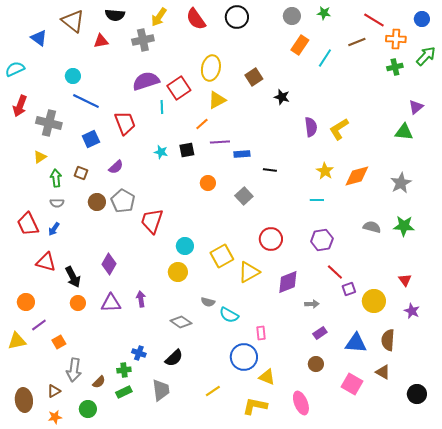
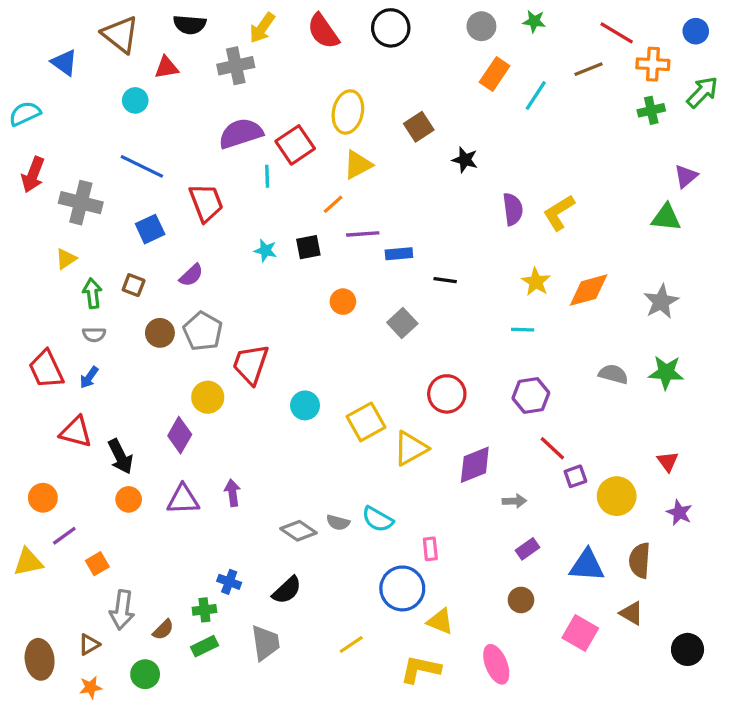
cyan circle: (73, 76) -> (135, 100), moved
yellow circle: (178, 272) -> (208, 397), moved
gray semicircle: (208, 302) -> (338, 522), moved

